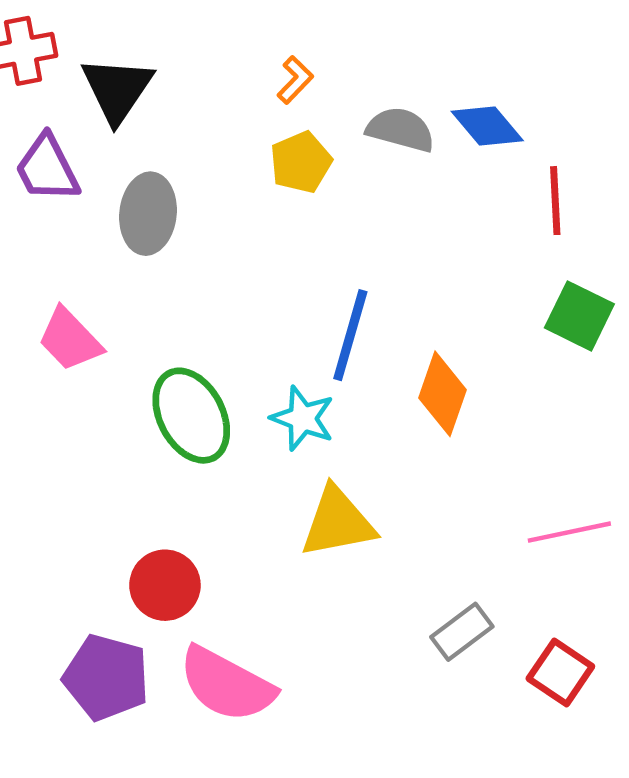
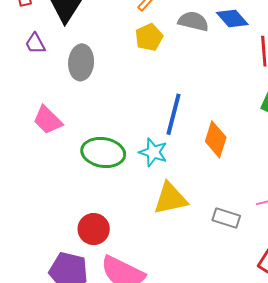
purple trapezoid: (47, 168) -> (35, 43), size x0.7
green ellipse: (191, 416) -> (103, 152), turned -51
gray rectangle: (462, 632) -> (226, 218), moved, turned 56

